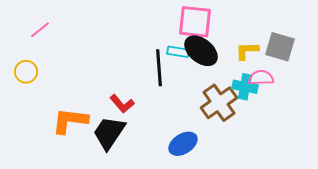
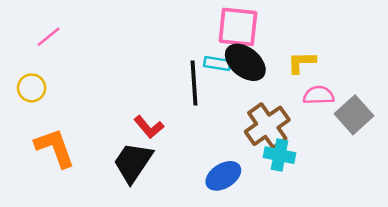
gray square: (280, 47) -> (354, 115), moved, turned 32
cyan cross: (245, 87) -> (279, 155), moved
orange L-shape: (70, 121) -> (55, 148), moved, turned 63

